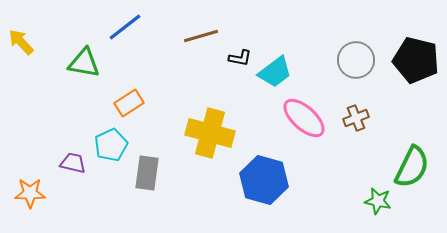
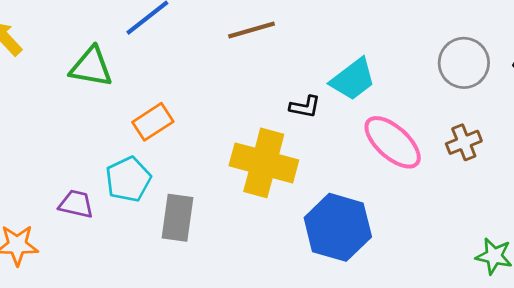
black L-shape: (240, 58) -> (305, 107), moved

